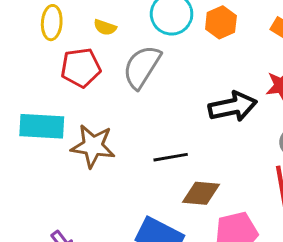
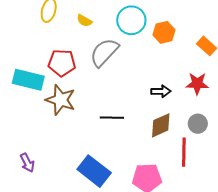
red pentagon: (81, 68) -> (62, 63), moved
black arrow: (233, 107) -> (161, 91), size x0.6
brown diamond: (201, 193) -> (161, 125), moved, turned -40

